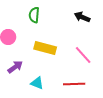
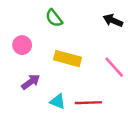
green semicircle: (34, 15) -> (54, 18), turned -42
red line: (74, 84) -> (88, 103), moved

